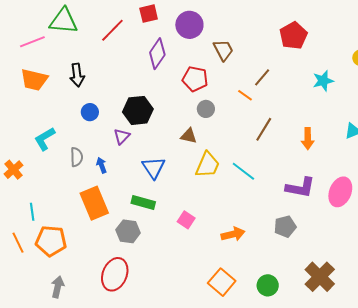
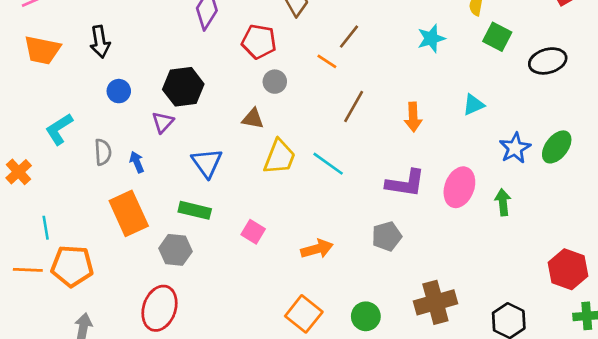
orange line: (18, 243) -> (28, 270), turned -60
brown cross: (320, 277) -> (435, 302), turned 32

